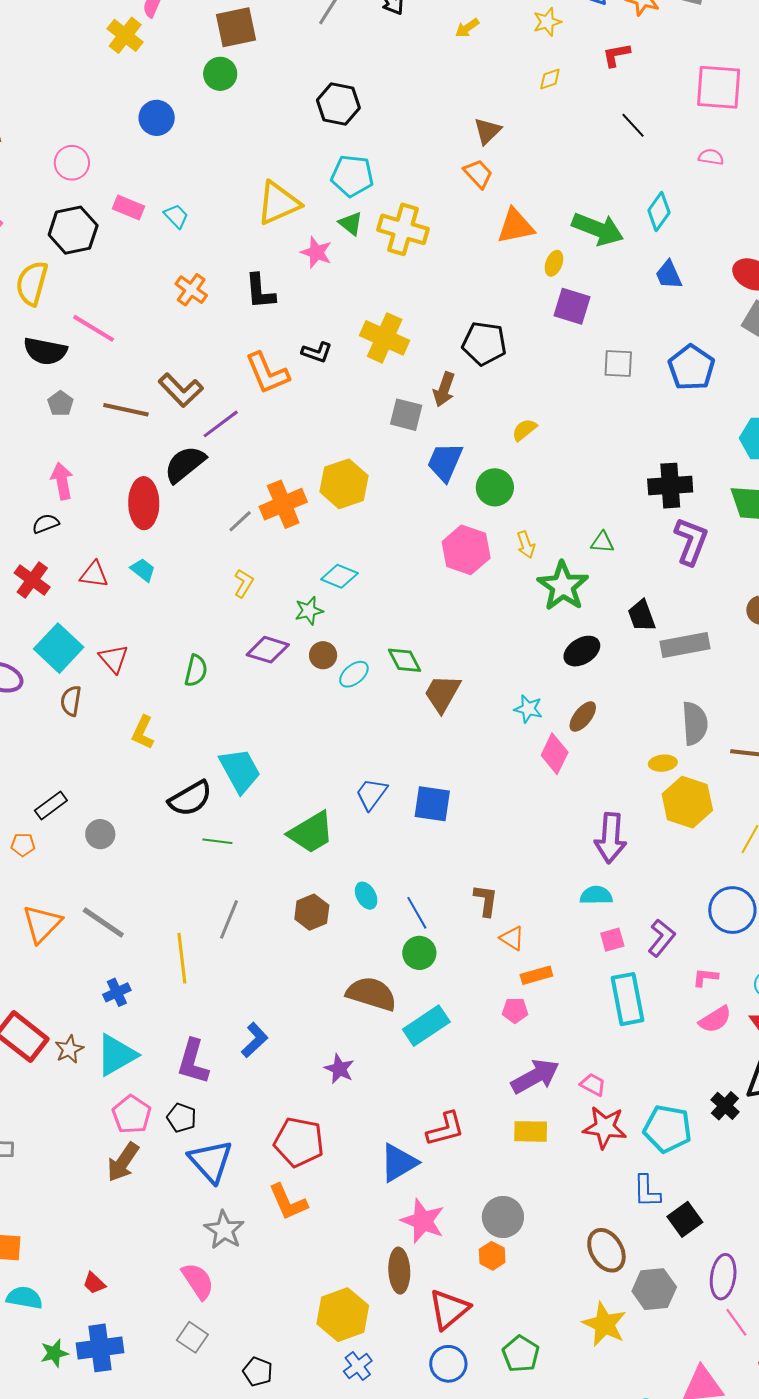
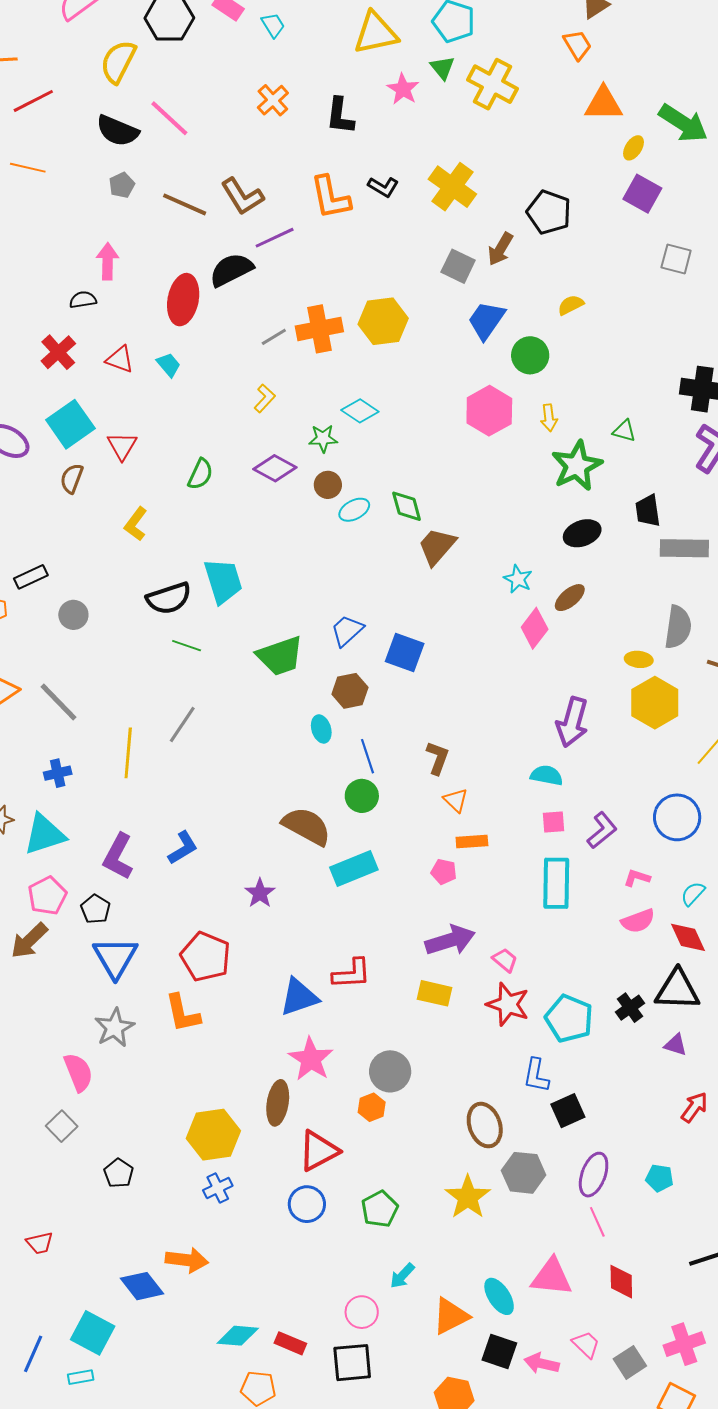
brown hexagon: (312, 912) -> (350, 691), moved

